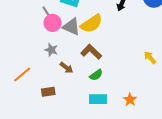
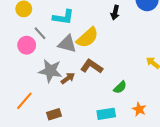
pink circle: (53, 23) -> (27, 45), moved
gray star: (51, 50) -> (50, 71), size x1.6
brown arrow: (66, 68) -> (68, 78), moved, turned -64
green semicircle: (96, 75) -> (120, 87), moved

